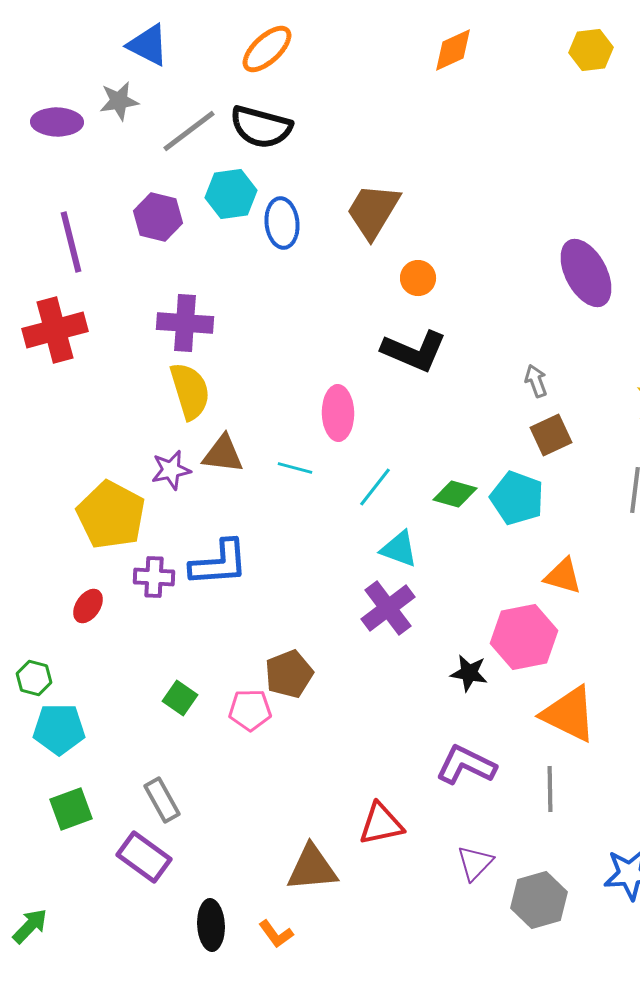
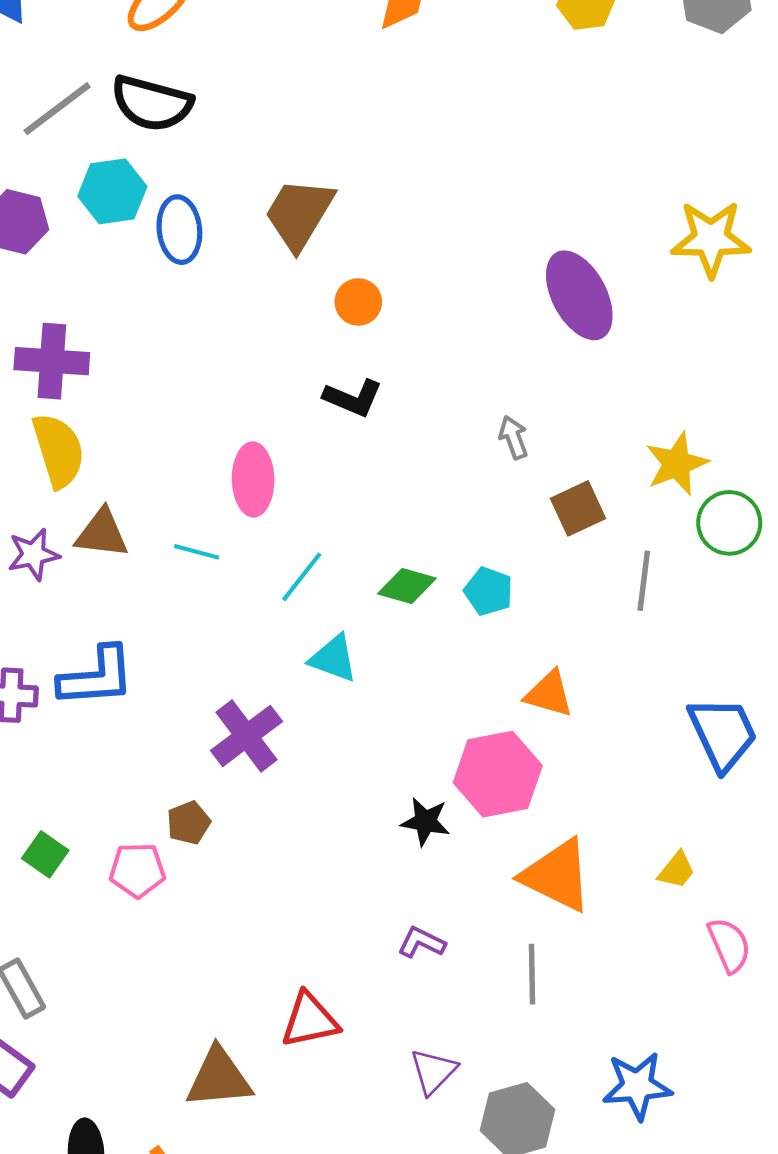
black L-shape: (414, 351) -> (353, 398), size x0.7
brown square: (551, 435) -> (578, 508), moved
cyan pentagon: (517, 498) -> (489, 591), size x0.7
purple cross: (388, 608) -> (247, 736), moved
brown pentagon: (289, 674) -> (189, 823), size x0.7
purple L-shape: (466, 765) -> (421, 942), size x0.6

